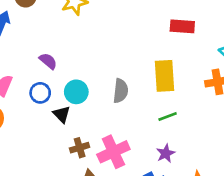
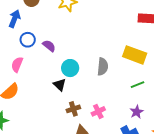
yellow rectangle: (165, 76) -> (135, 55), turned -65
blue circle: (40, 93) -> (28, 40), moved
pink cross: (113, 152) -> (98, 111), size x0.6

